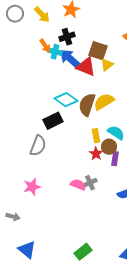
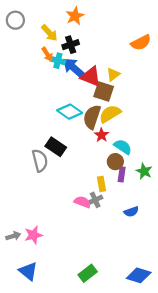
yellow arrow: (42, 15) -> (49, 33), moved
brown square: (98, 51) -> (104, 91), moved
black rectangle: (53, 121) -> (56, 147), moved, turned 60
yellow rectangle: (96, 136) -> (102, 184), moved
gray semicircle: (38, 146) -> (40, 161), turned -35
red star: (96, 154) -> (102, 135), moved
pink star: (32, 187) -> (33, 235), moved
gray arrow: (13, 217) -> (13, 236), turned -32

